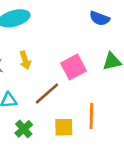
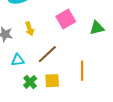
pink square: (73, 67) -> (66, 19), moved
yellow square: (64, 127) -> (52, 81), moved

